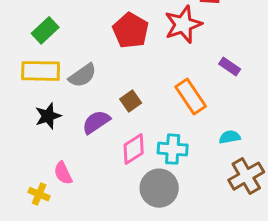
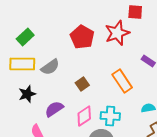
purple semicircle: (96, 122) -> (54, 109), moved

